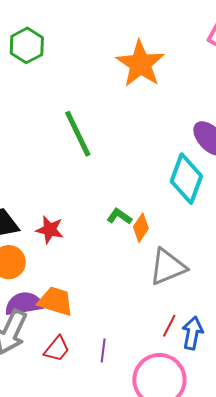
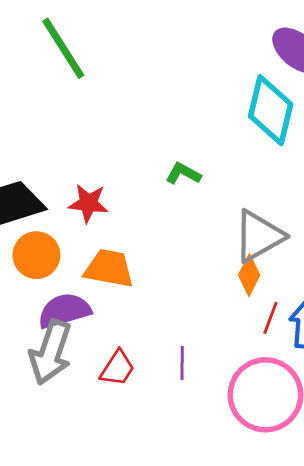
green line: (78, 134) -> (63, 48), moved
orange diamond: (141, 228) -> (249, 275), moved
orange trapezoid: (56, 301) -> (109, 268), moved

